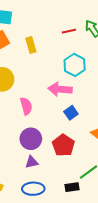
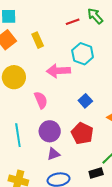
pink arrow: (60, 89) -> (58, 71), moved

